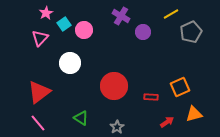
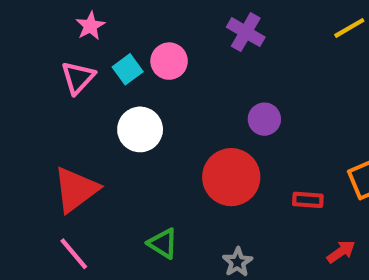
cyan square: (64, 24) -> (128, 69), moved
purple circle: (143, 32) -> (264, 119), moved

